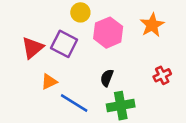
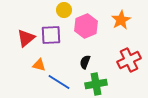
purple square: (64, 44) -> (51, 35), turned -30
red cross: (162, 75) -> (129, 60), size x1.6
orange triangle: (49, 82) -> (39, 65), turned 40

